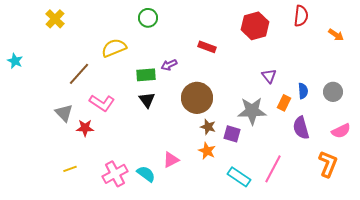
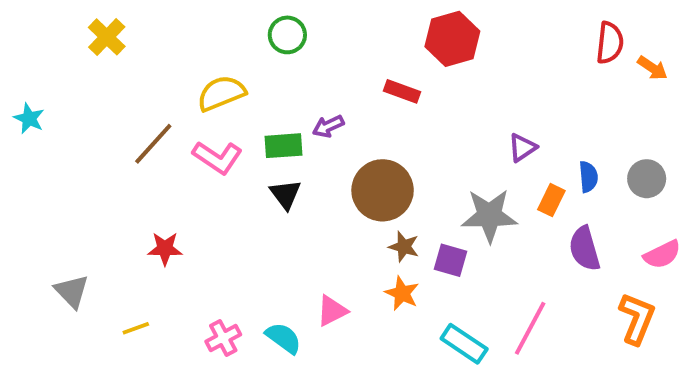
red semicircle: (301, 16) -> (610, 43), moved
red hexagon: (255, 26) -> (452, 39), moved
purple triangle: (269, 76) -> (522, 148), turned 35
pink L-shape: (102, 103) -> (217, 157), moved
gray triangle: (64, 113) -> (72, 291), moved
pink cross: (115, 174) -> (223, 338), size x0.7

